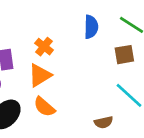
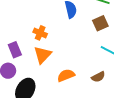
orange semicircle: (44, 107) -> (66, 75), moved, turned 132

